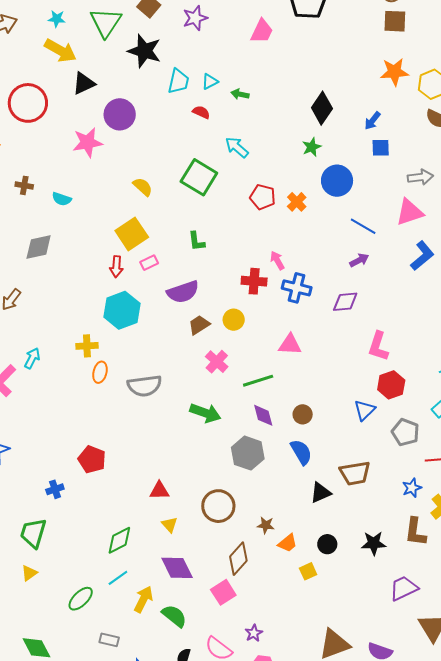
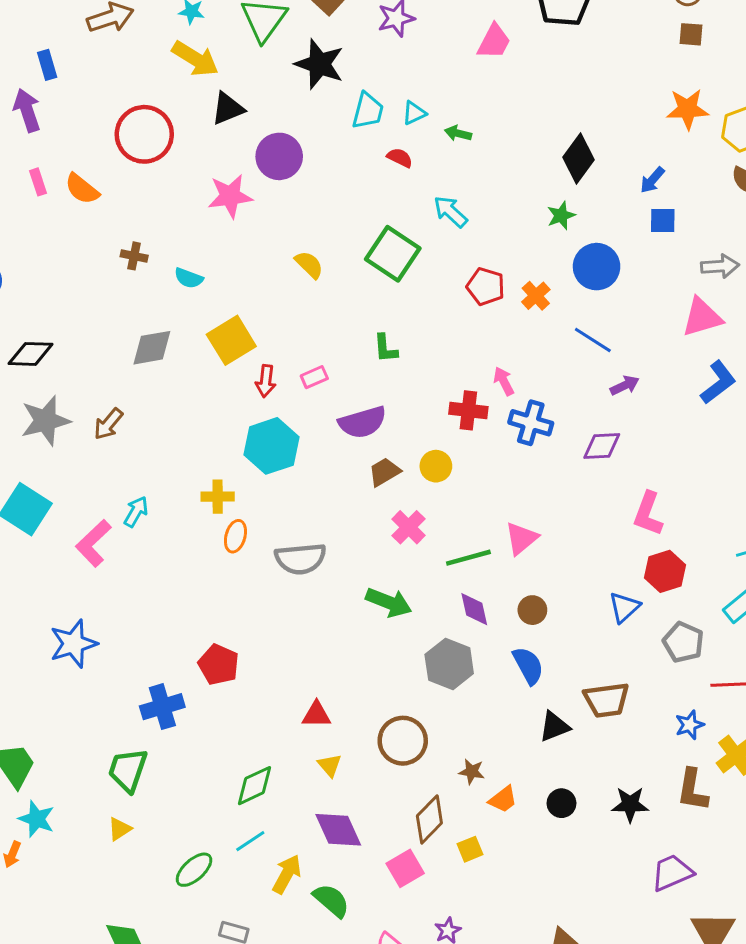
brown square: (395, 21) -> (691, 34), size x0.7
blue line: (363, 226) -> (593, 340), moved
yellow square: (132, 234) -> (231, 340), moved
pink triangle: (290, 345) -> (521, 538), moved, turned -45
blue cross: (55, 489) -> (162, 707), size x1.6
yellow square: (308, 571) -> (470, 849), moved

